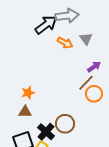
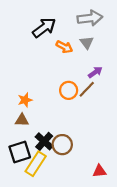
gray arrow: (67, 16) -> (90, 18), moved
orange circle: (94, 94) -> (69, 90), moved
brown circle: (65, 124) -> (62, 145), moved

